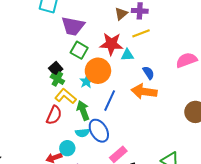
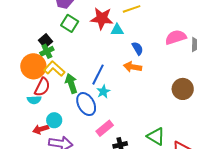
orange circle: (98, 71) -> (33, 66), moved
green cross: (57, 79) -> (47, 51), turned 32
cyan star: (87, 82) -> (103, 92), moved
orange arrow: (144, 92) -> (133, 67), size x0.7
cyan semicircle: (82, 133) -> (34, 100), moved

